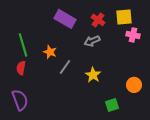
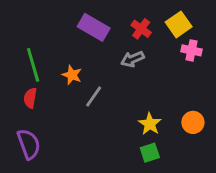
yellow square: (124, 17) -> (179, 24), turned -30
yellow star: (93, 75) -> (150, 124), moved
green square: (112, 105) -> (150, 153), moved

